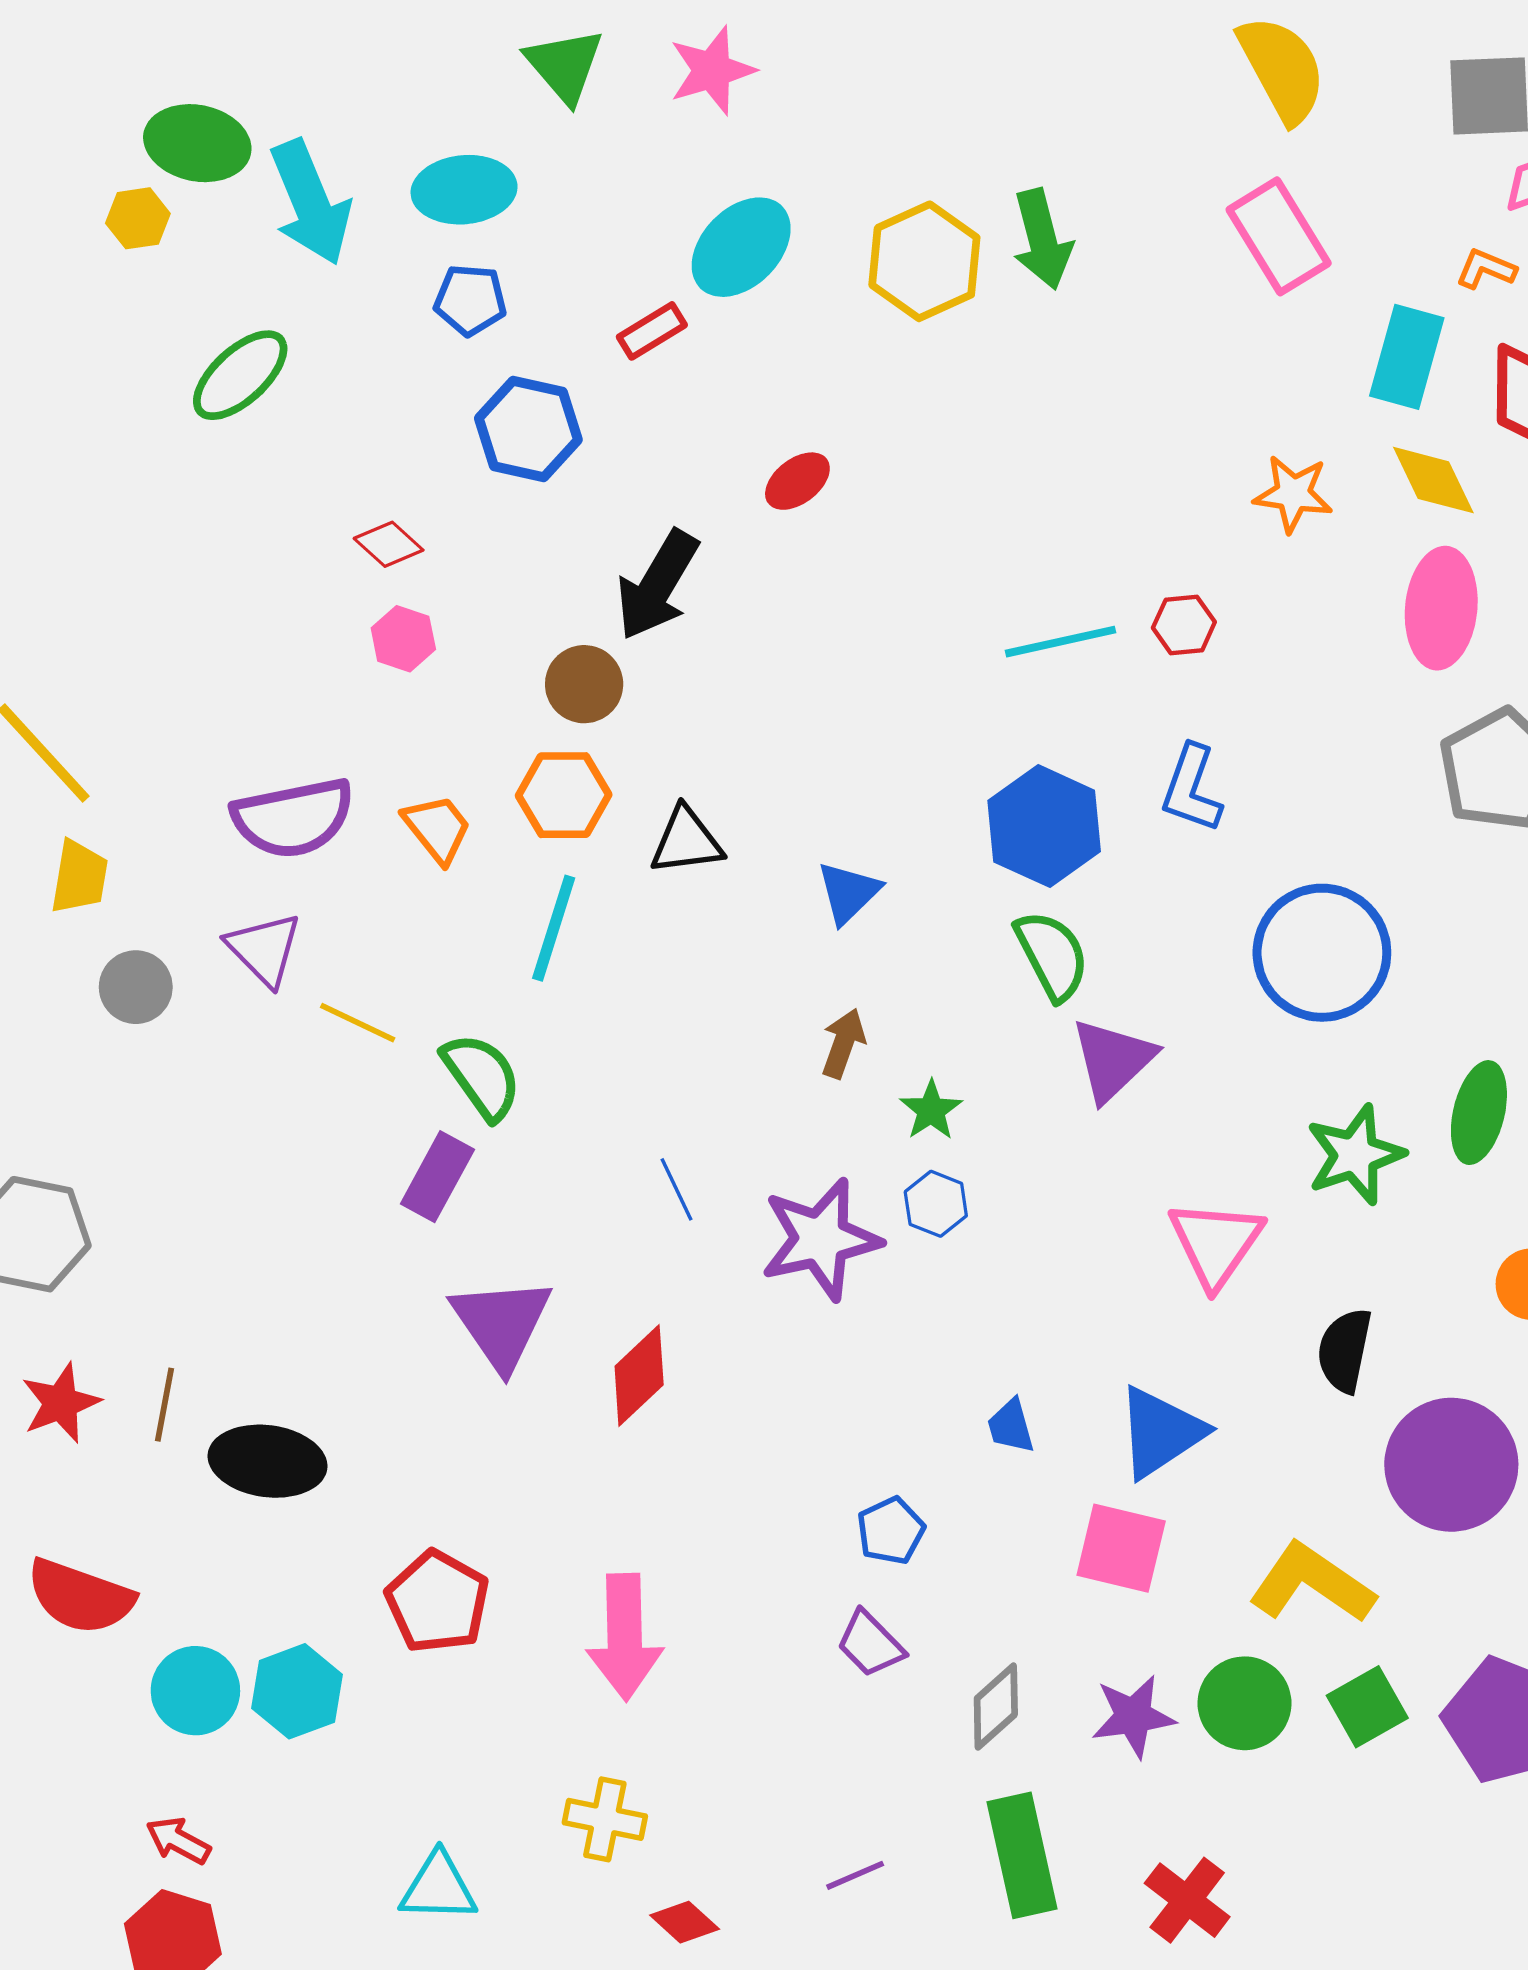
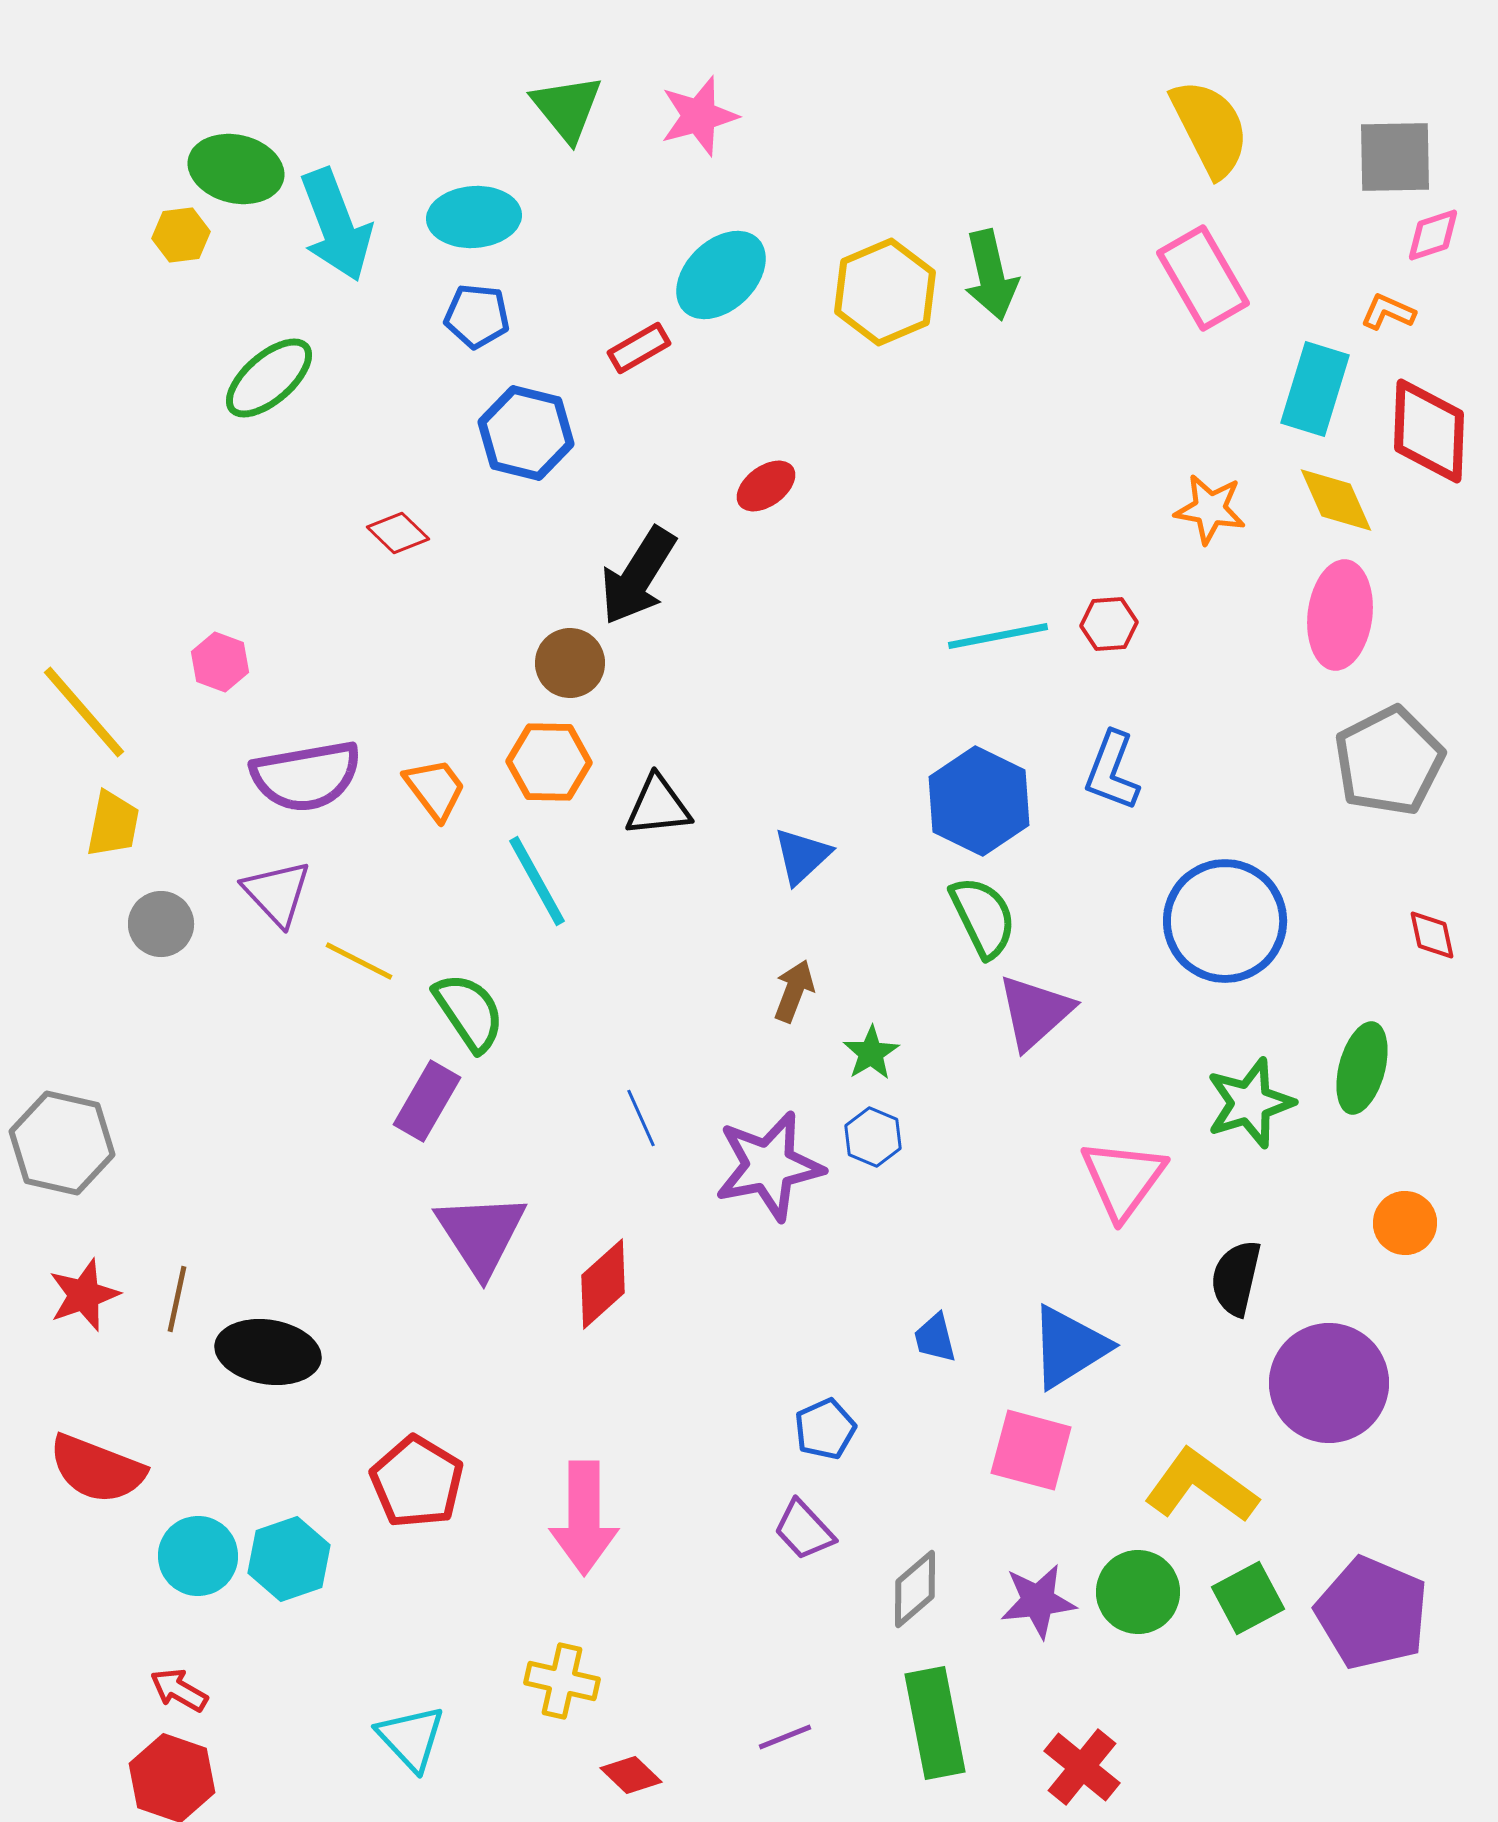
pink hexagon: (403, 639) -> (220, 662), moved
cyan line: (554, 928) -> (537, 881), turned -48
cyan triangle: (438, 1887) -> (411, 1738), turned 44

